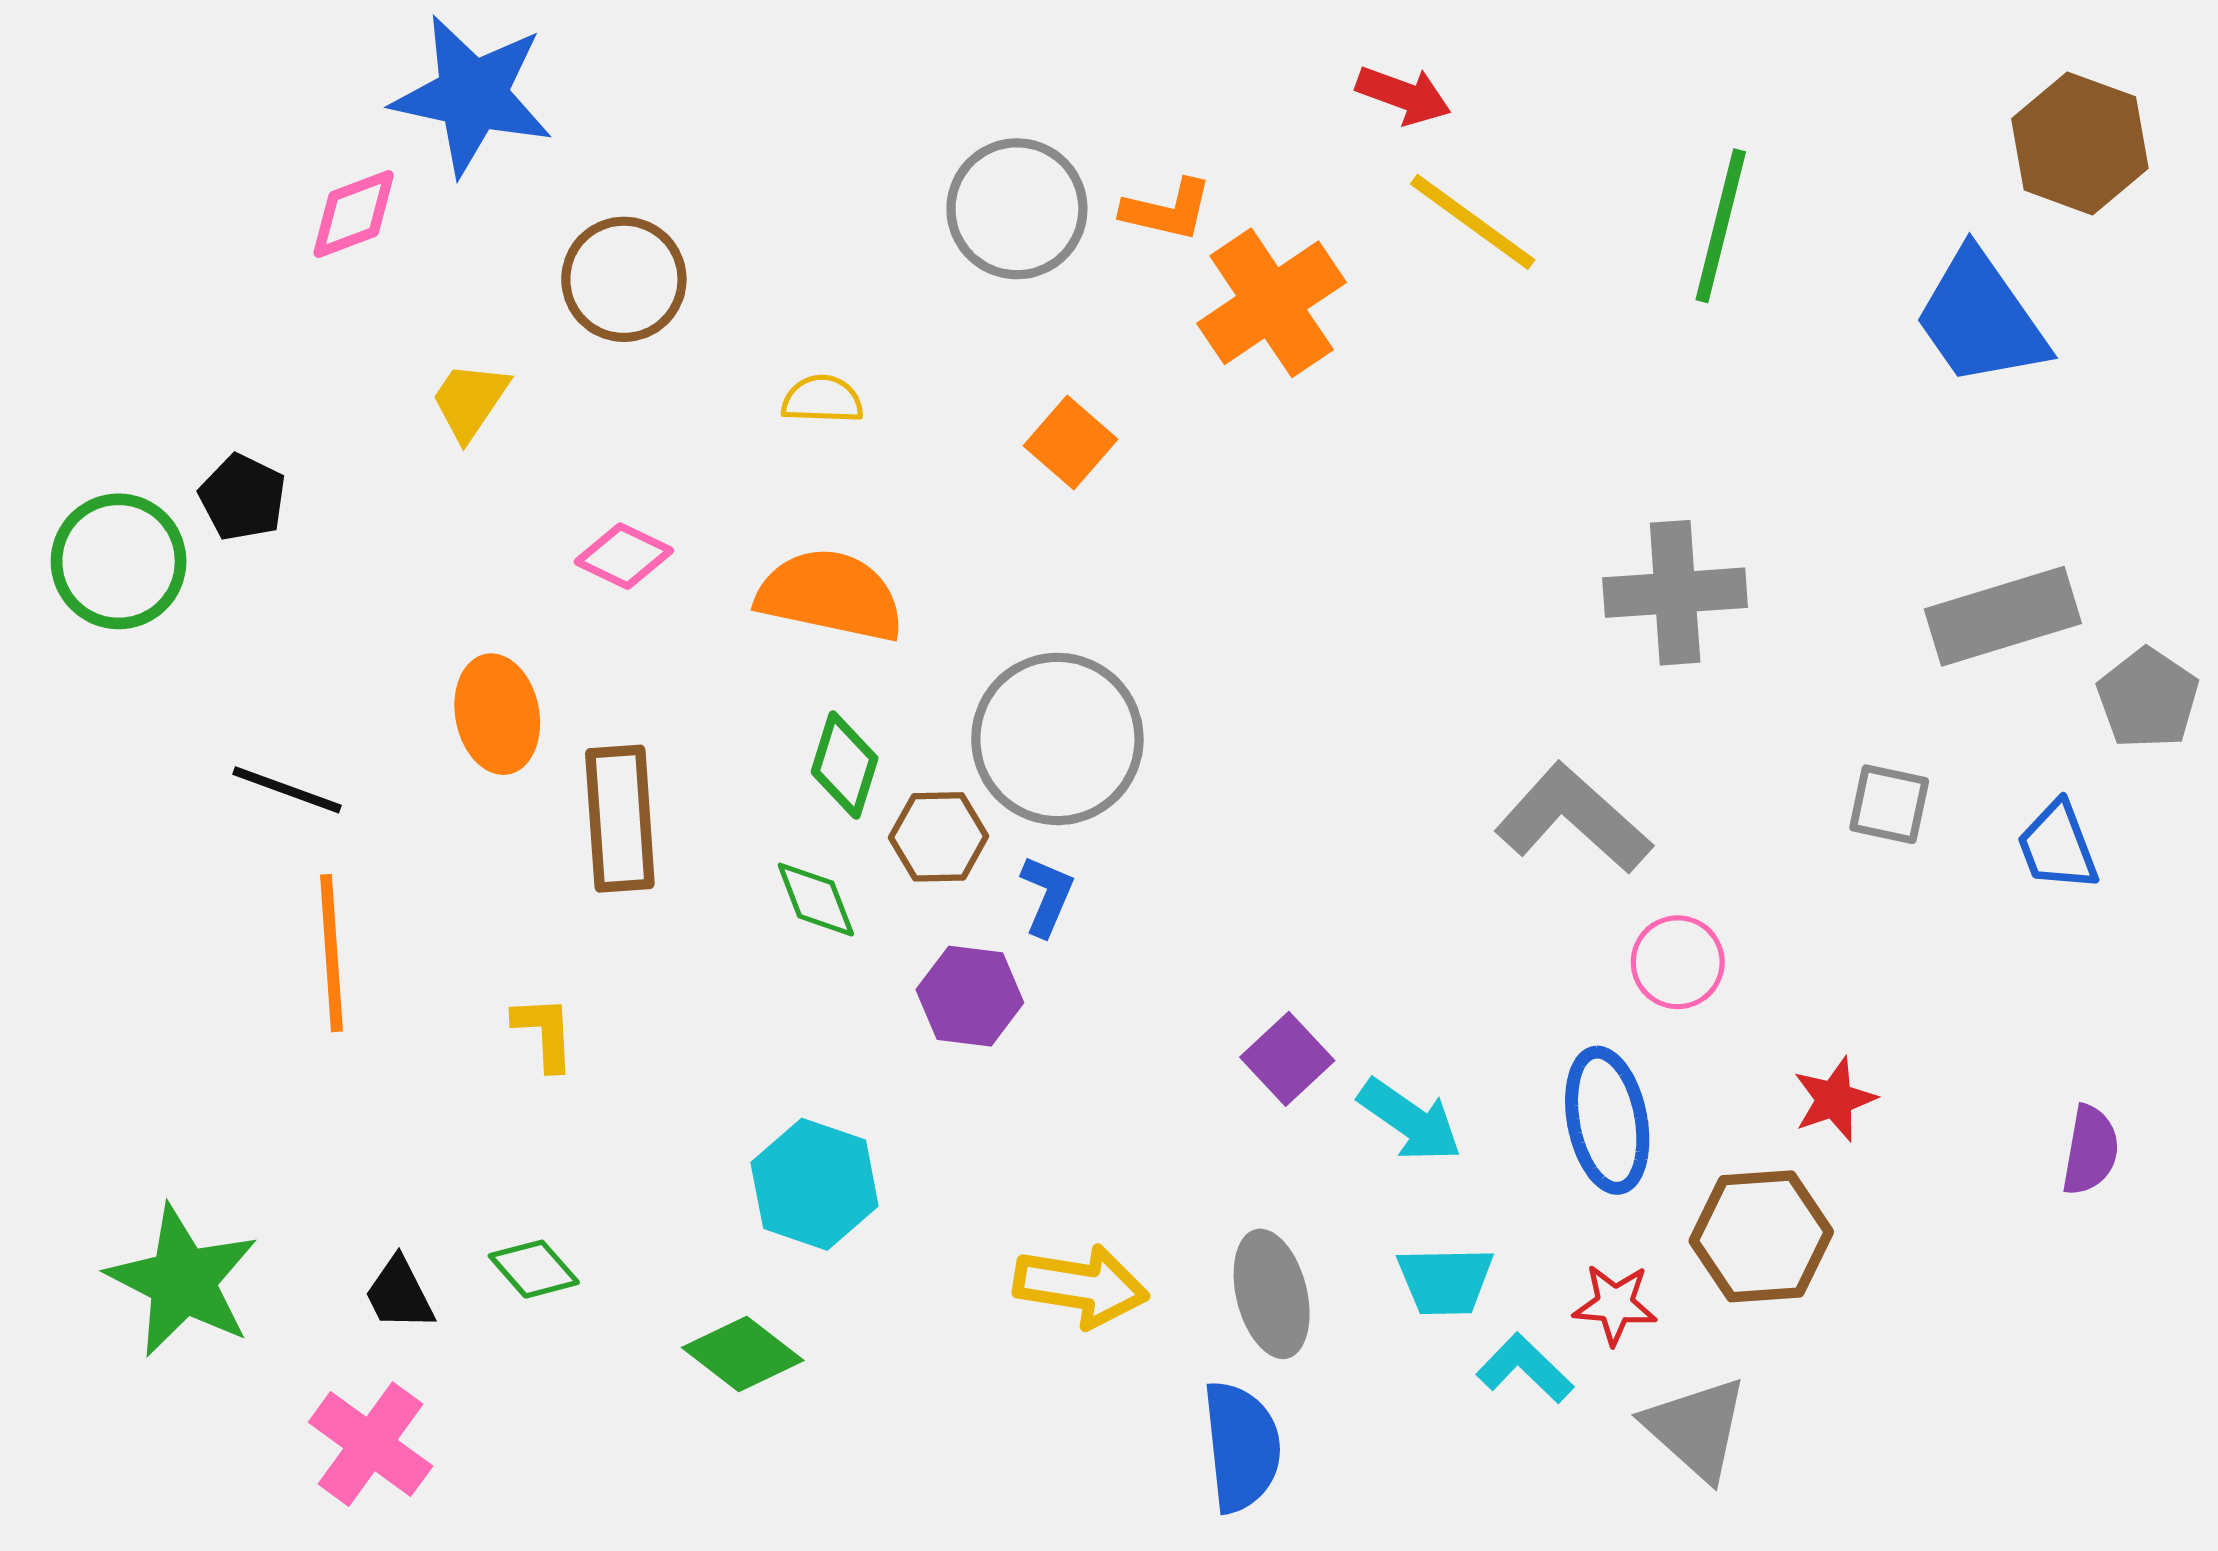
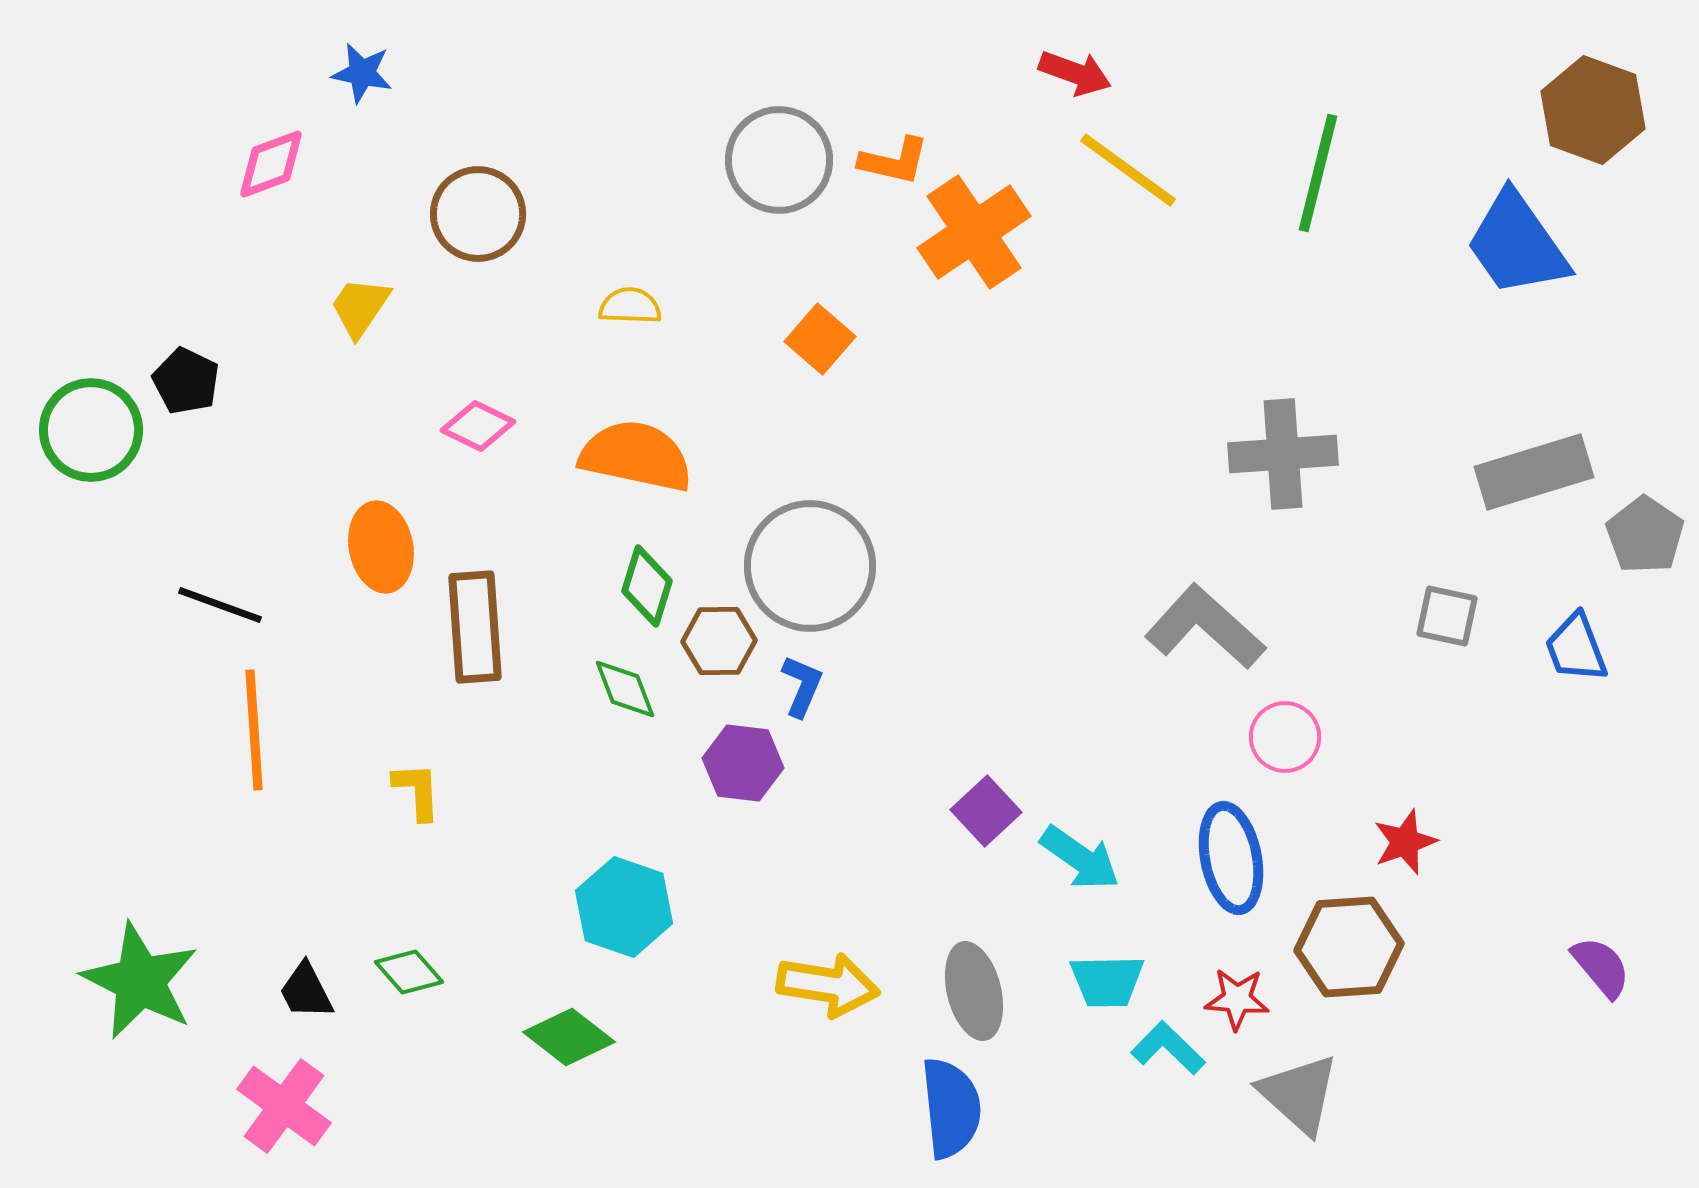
blue star: (472, 95) -> (362, 73), size x0.5
purple semicircle: (2090, 1150) -> (1601, 967), moved, turned -50

